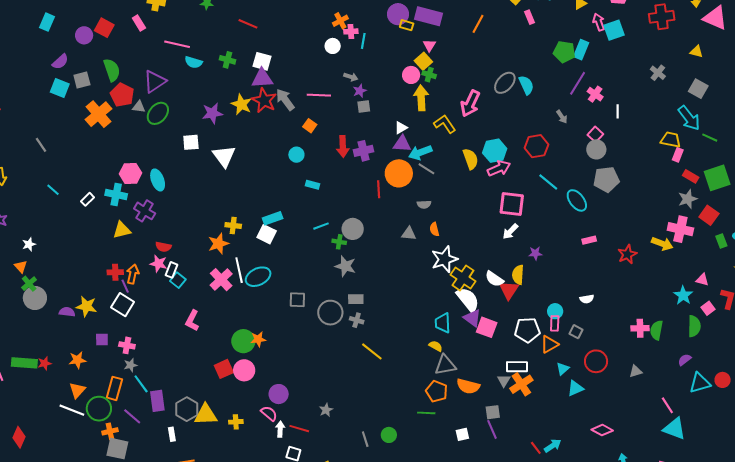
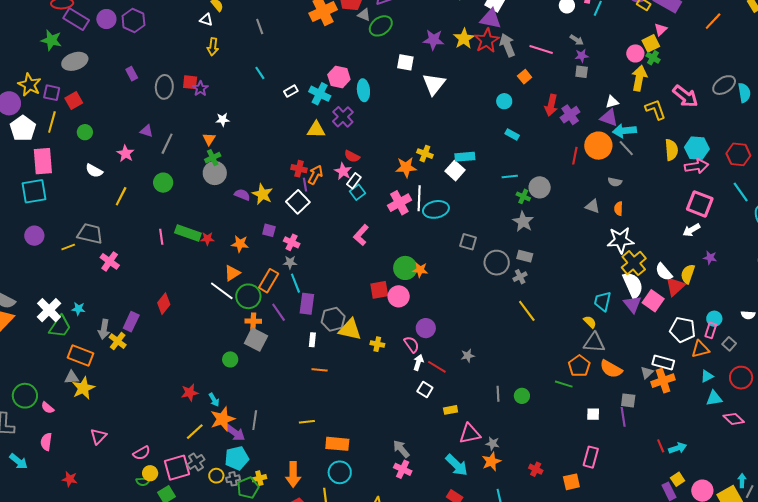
pink arrow: (470, 104) -> (685, 96), turned -92
purple cross: (364, 151) -> (570, 115), turned -36
gray cross: (357, 320) -> (520, 277), turned 32
pink square: (487, 327) -> (653, 301), moved
pink diamond: (602, 430) -> (734, 419), moved

